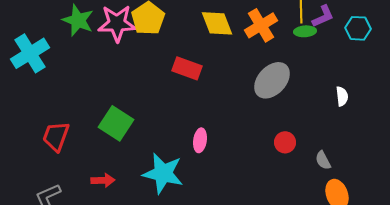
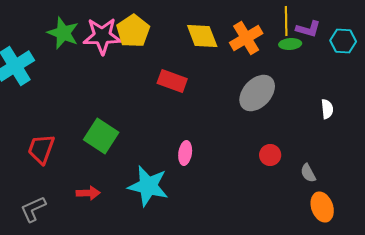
purple L-shape: (323, 16) -> (308, 29), turned 40

